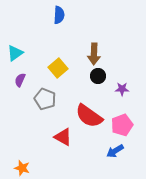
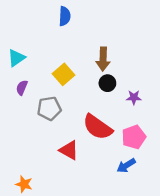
gray pentagon: (45, 99) -> (49, 108), turned -30

